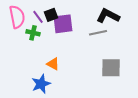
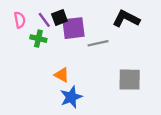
pink semicircle: (17, 17) -> (20, 20), size x0.6
gray line: (98, 33) -> (98, 43), moved
blue star: (41, 84) -> (71, 97), moved

